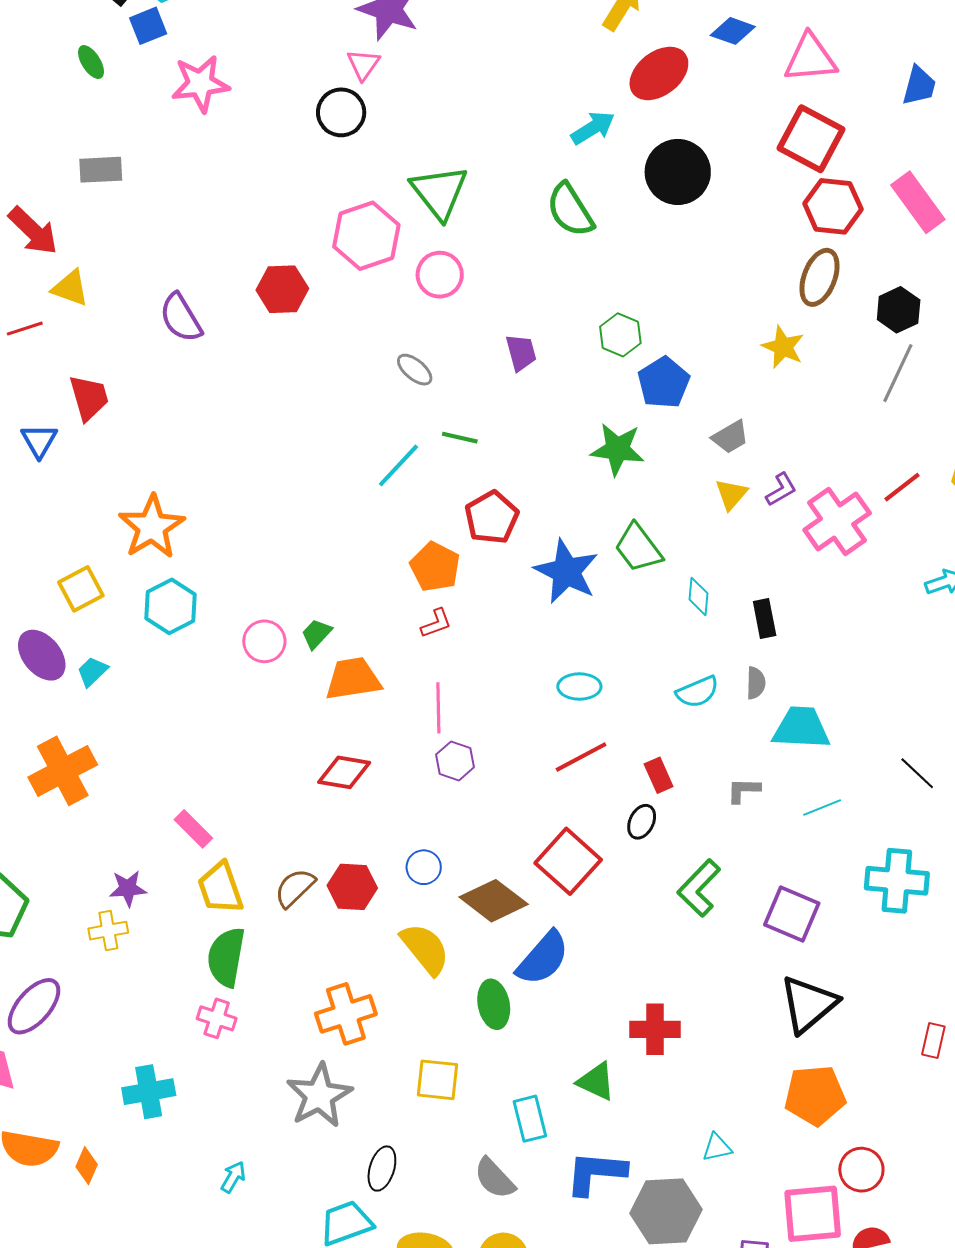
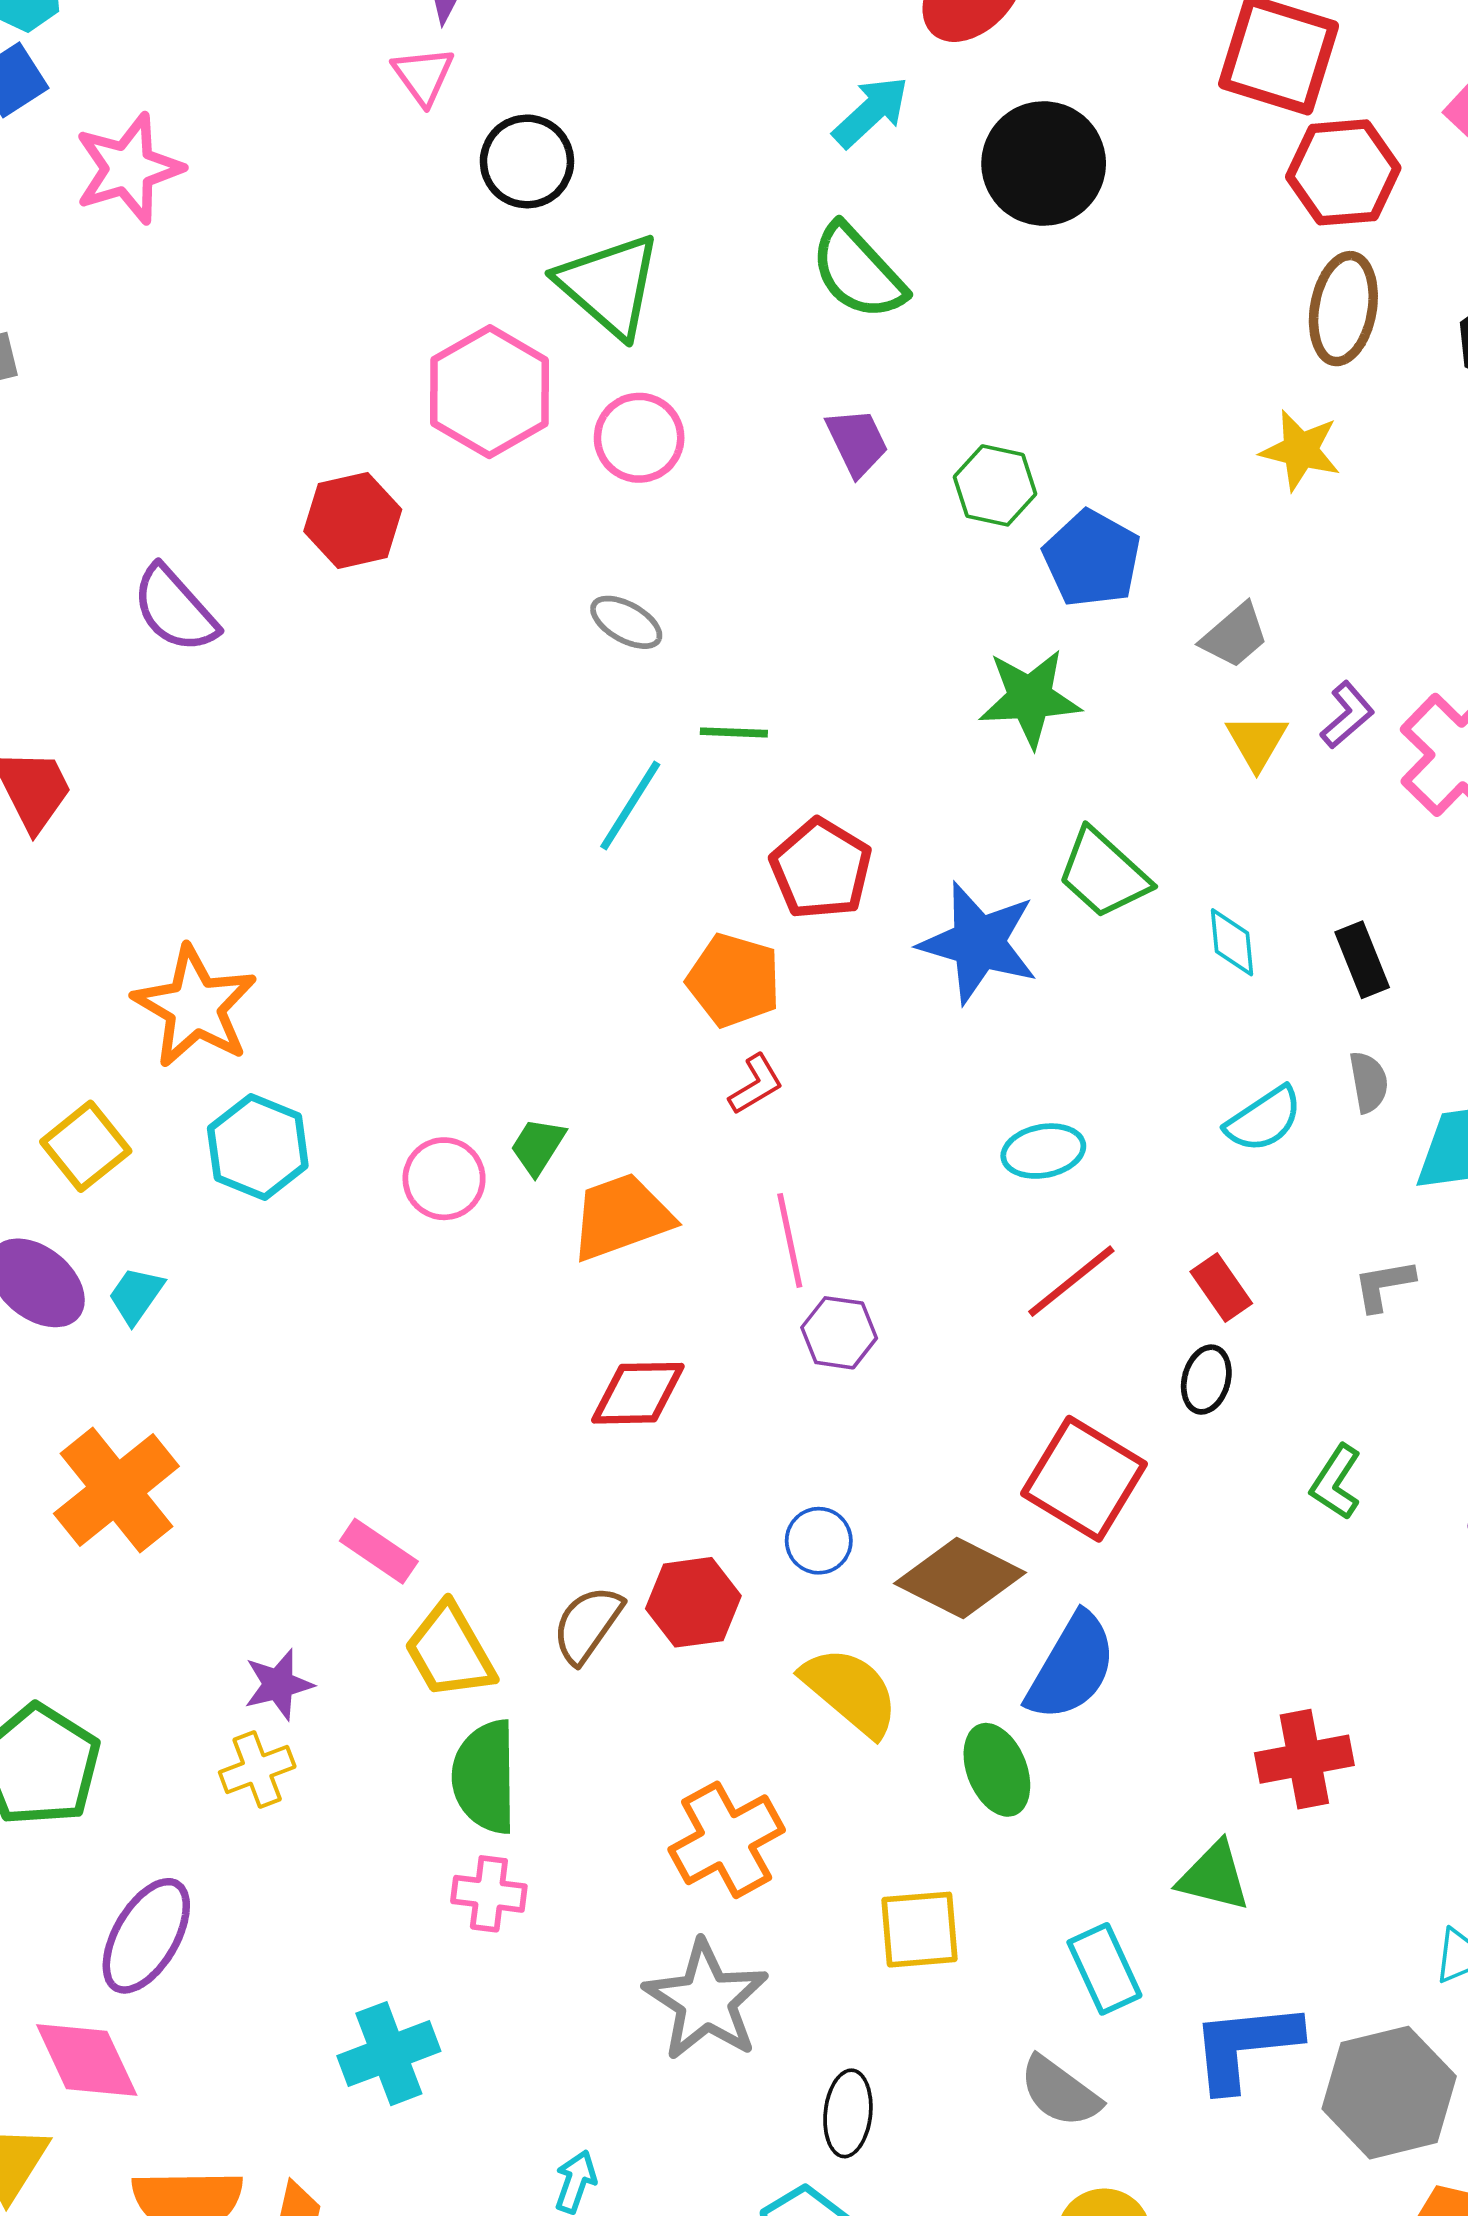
black circle: (341, 112) -> (527, 161), moved
purple trapezoid: (521, 353) -> (857, 442), moved
green L-shape: (699, 888) -> (1336, 1482), size x0.7

